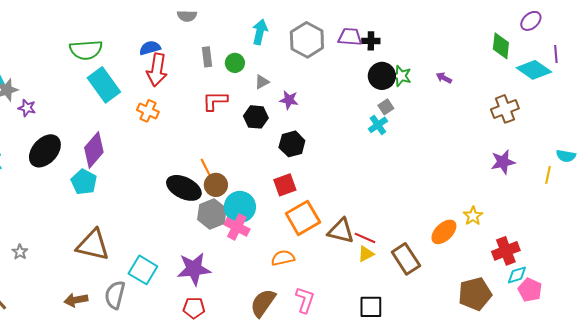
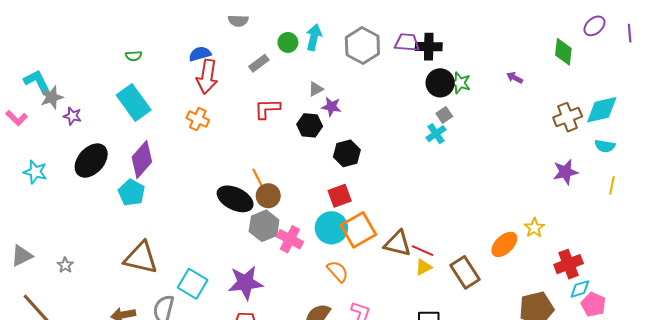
black cross: (371, 41) -> (429, 47), size x1.4
green semicircle: (86, 50) -> (134, 56), size x0.5
purple line: (556, 54) -> (630, 33), moved
gray rectangle: (207, 57) -> (259, 63), turned 60
green circle: (235, 63) -> (288, 42), moved
cyan diamond: (534, 70) -> (602, 110), moved, turned -48
purple arrow: (444, 78) -> (515, 78), moved
cyan rectangle: (104, 85) -> (134, 103), moved
purple star: (289, 100) -> (331, 107), moved
cyan semicircle: (566, 156) -> (605, 146), moved
cyan circle: (240, 207) -> (331, 228), moved
orange semicircle: (283, 258) -> (338, 271), turned 60

